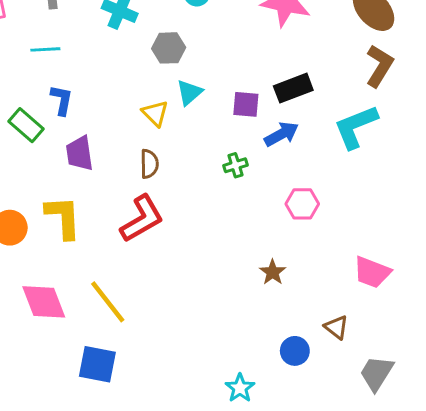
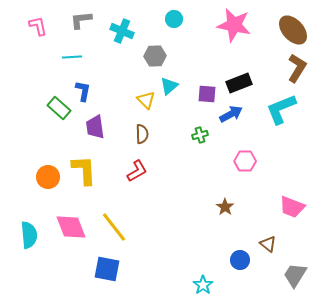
red L-shape: (142, 219) -> (137, 171), size x0.7

